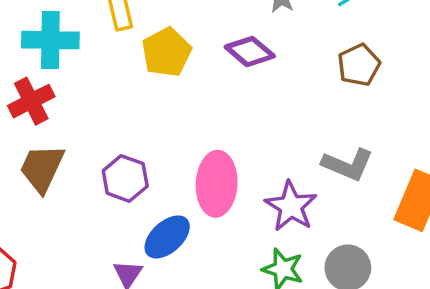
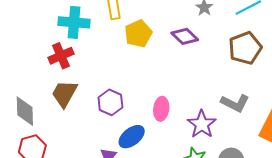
brown pentagon: (359, 65) -> (245, 48), size x1.4
pink ellipse: (217, 184) -> (161, 109), size x0.7

